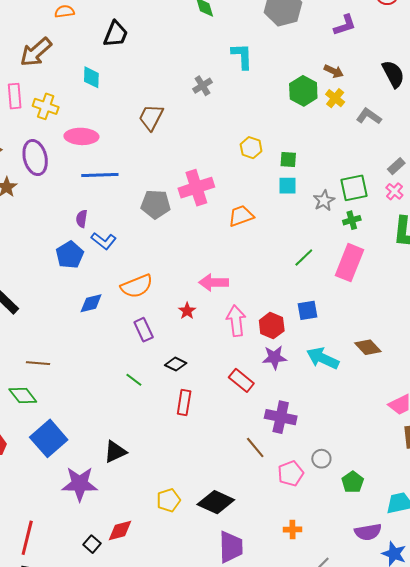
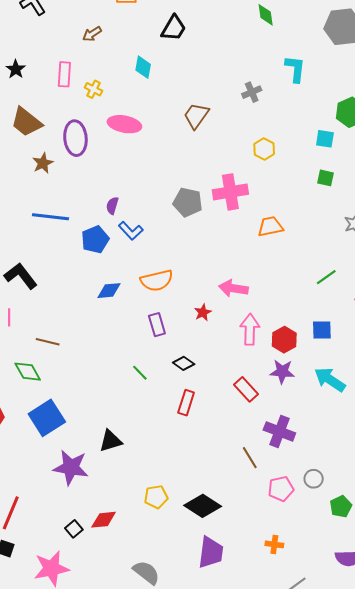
brown arrow: (36, 52) -> (92, 34), size x0.6
yellow cross: (46, 106) -> (94, 89), size x0.7
yellow hexagon: (251, 148) -> (264, 149), moved
blue line: (100, 175) -> (50, 217), moved
cyan square: (288, 186) -> (325, 139), moved

